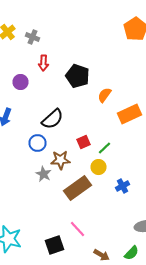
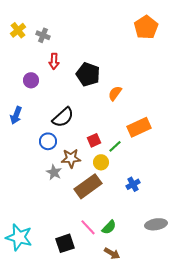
orange rectangle: (130, 114) -> (139, 127), moved
yellow circle: (98, 167) -> (101, 162), moved
green semicircle: (132, 253) -> (109, 227), moved

